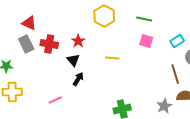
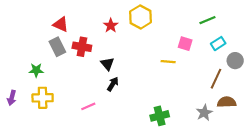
green line: (144, 19) -> (207, 20), moved, turned -35
red star: (78, 41) -> (111, 25), moved
yellow line: (112, 58) -> (168, 62), moved
brown line: (175, 74) -> (216, 79), turned 42

